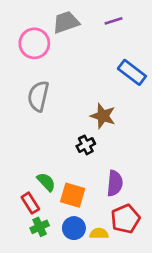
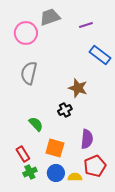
purple line: (113, 21) -> (86, 25), moved
green semicircle: (46, 182) -> (36, 124), moved

